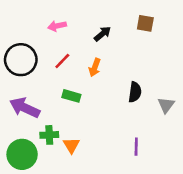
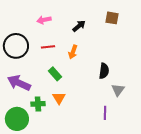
red line: (62, 61) -> (48, 47), turned 40
green rectangle: (71, 96) -> (55, 74), turned 32
gray triangle: (166, 105) -> (118, 90), moved
orange triangle: (71, 145) -> (59, 98), moved

